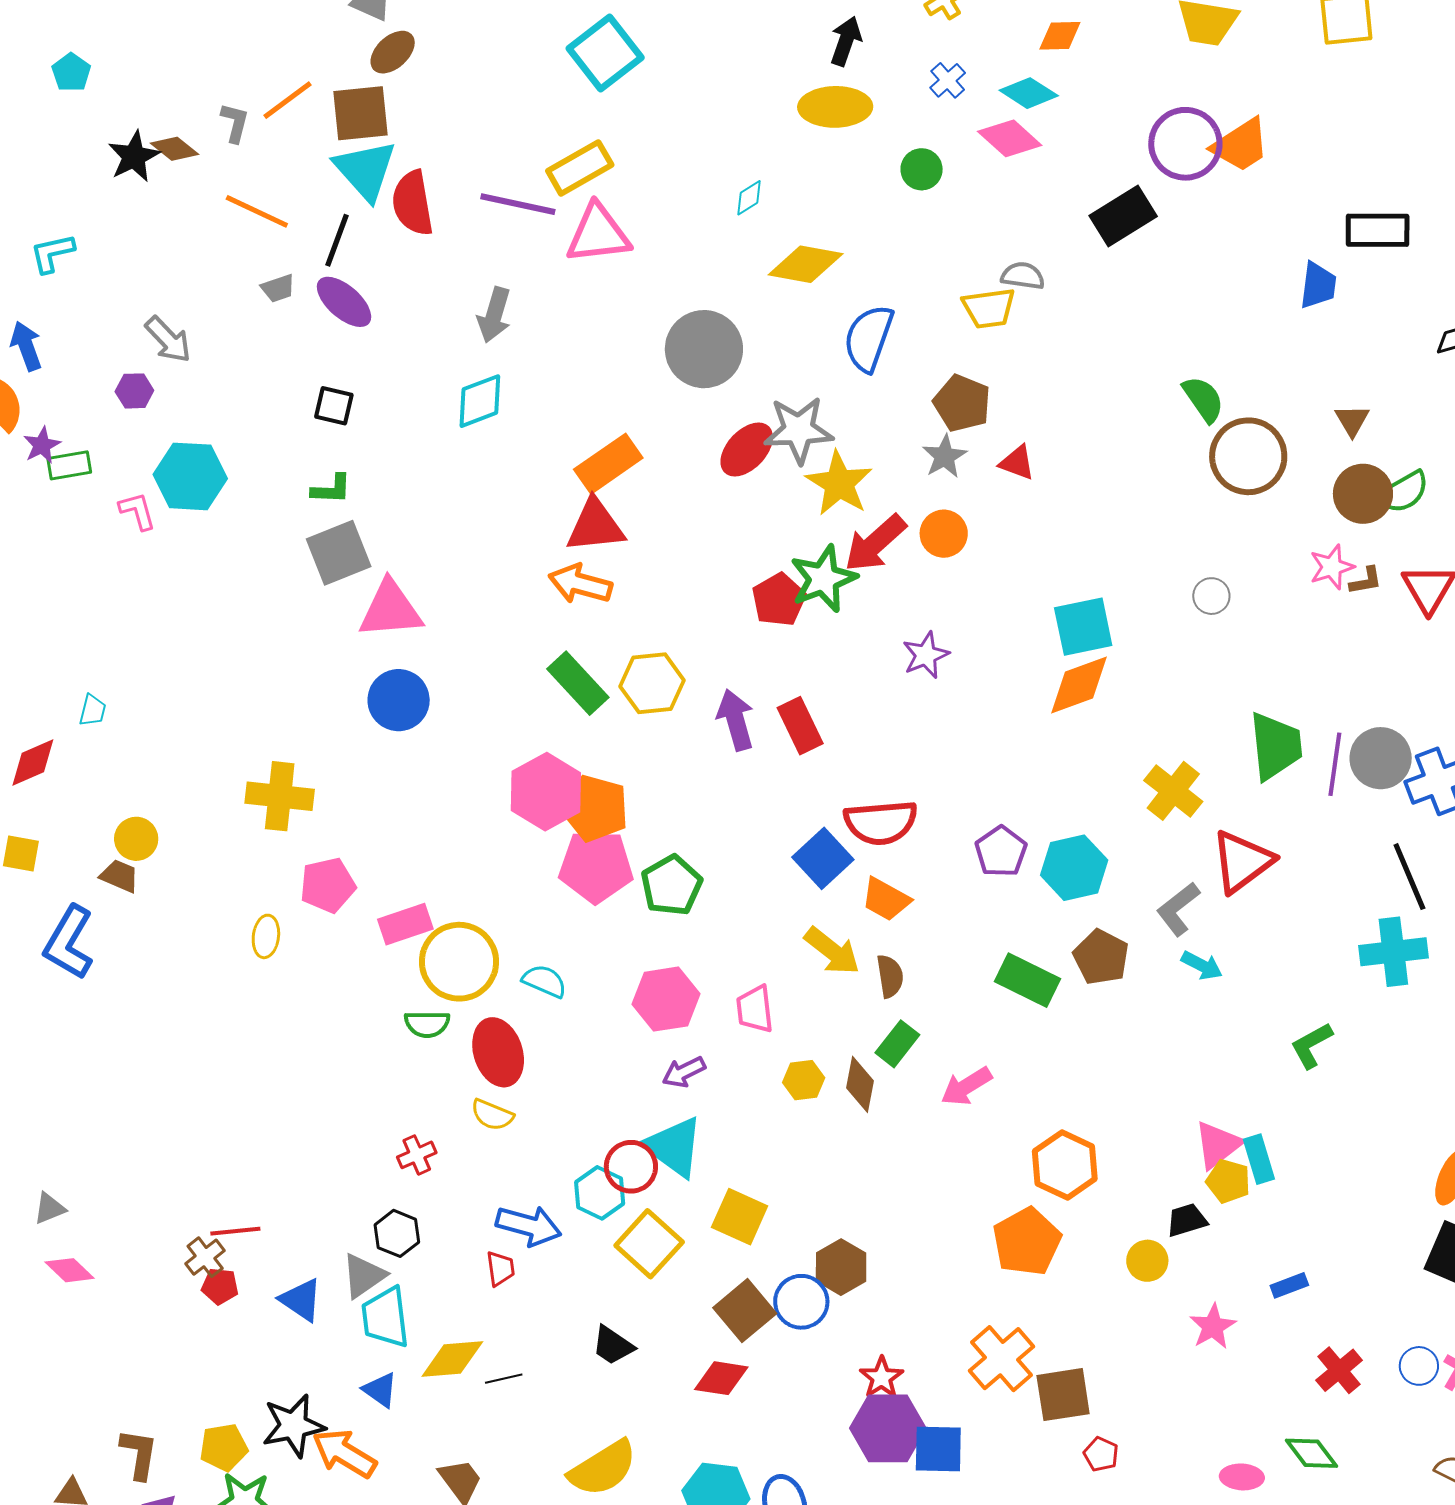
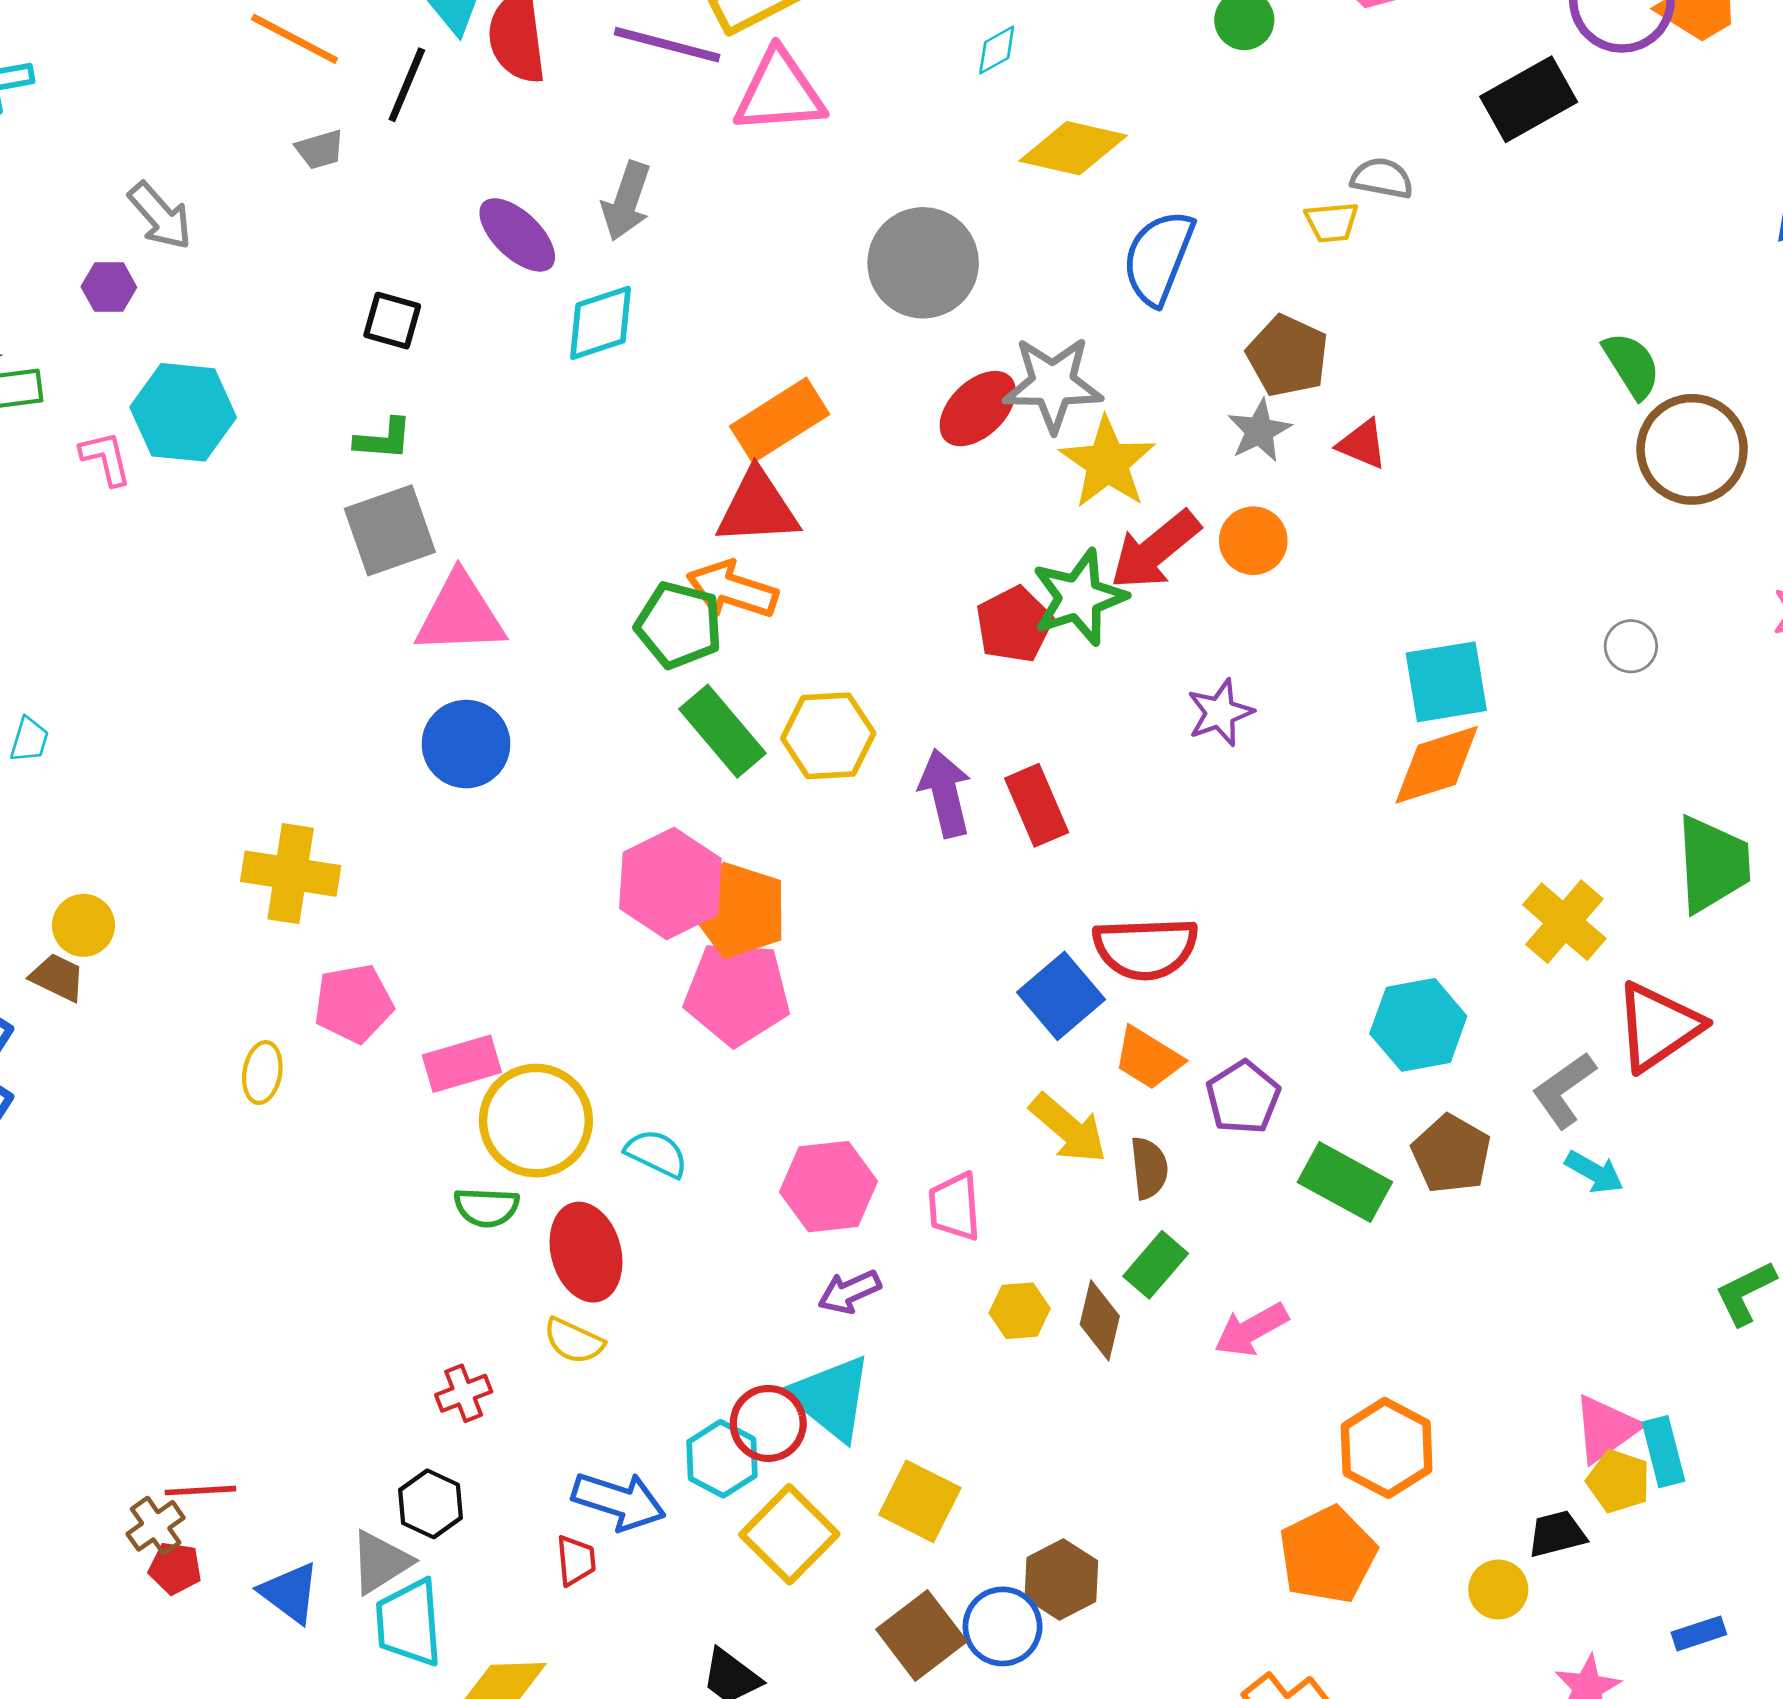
purple ellipse: (344, 302) -> (517, 235), moved
yellow trapezoid: (989, 308) -> (1332, 222), size x0.7
purple pentagon: (1001, 852) -> (1243, 1097), moved
green pentagon: (671, 885) -> (679, 625), moved, turned -30

